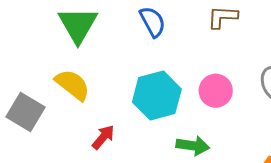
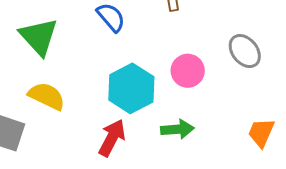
red arrow: (103, 137) -> (112, 138), moved, size x1.4

